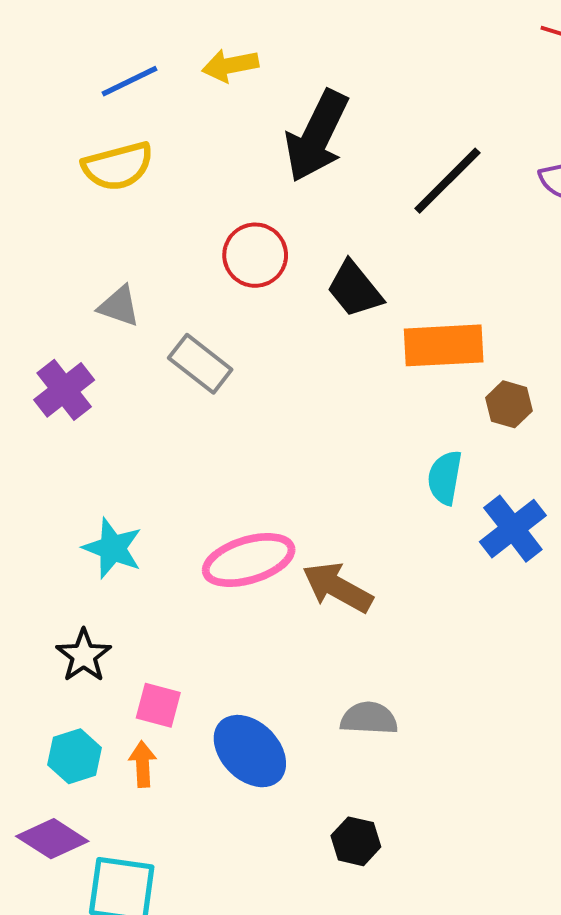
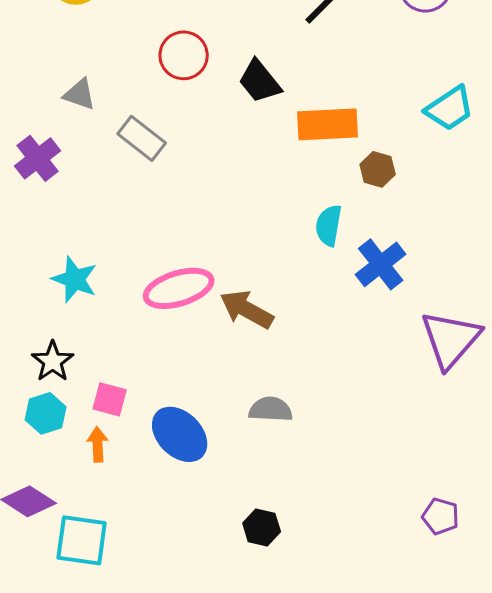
cyan hexagon: (75, 756) -> (46, 413), moved
black hexagon: (356, 841) -> (262, 527), moved

